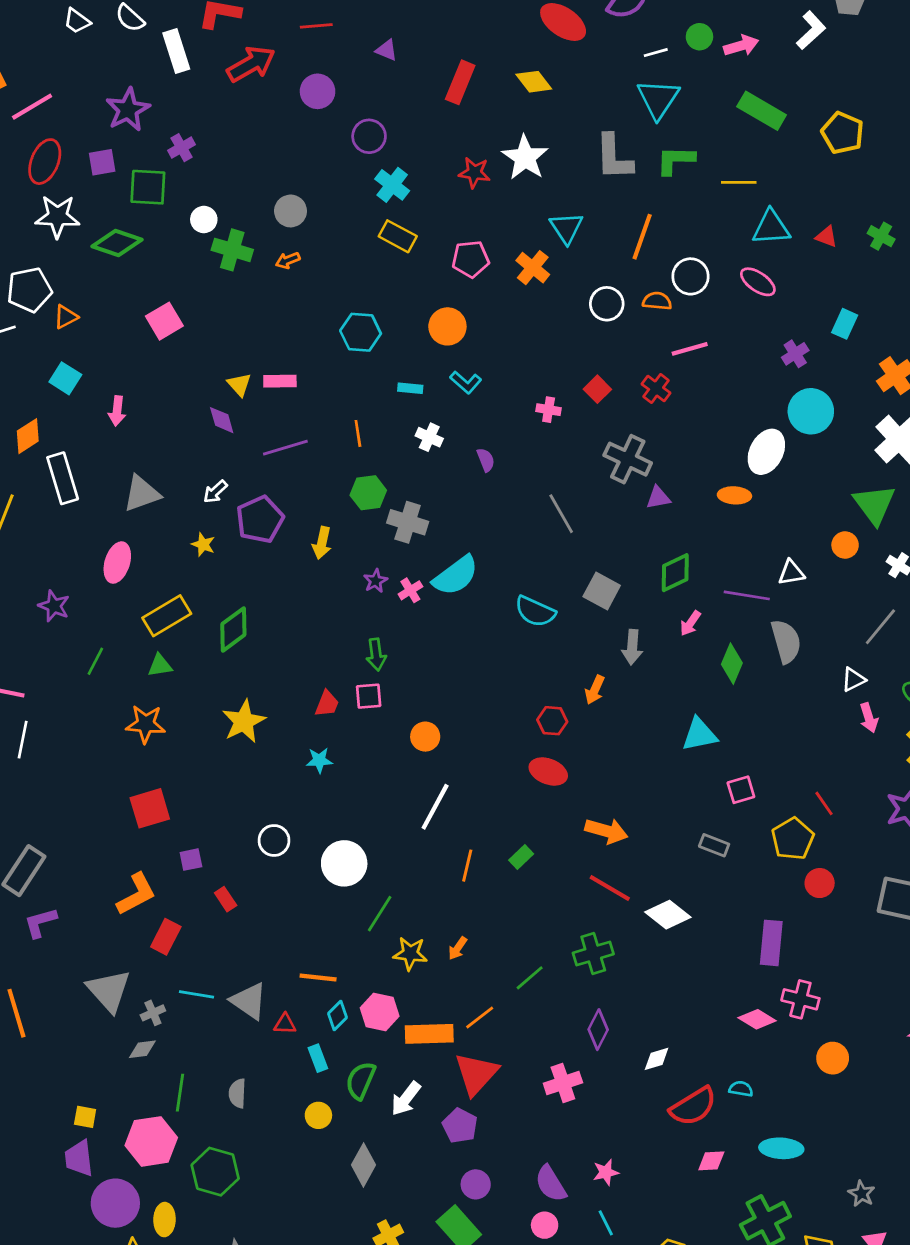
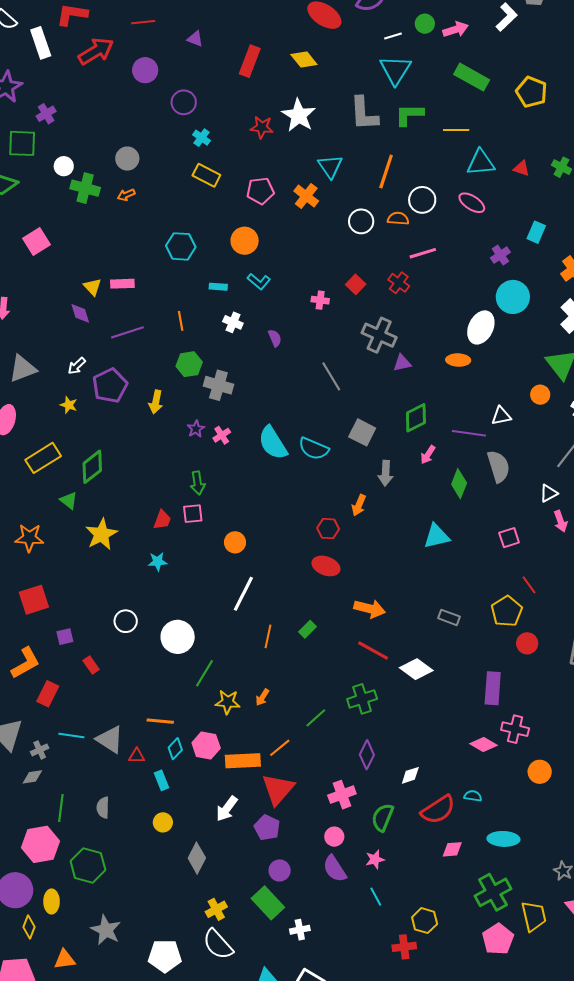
cyan cross: (392, 185) -> (202, 138), size x0.7
cyan semicircle: (456, 576) -> (273, 443), moved, turned 96
green triangle: (160, 666) -> (69, 501), moved, turned 48
pink square: (741, 790) -> (509, 538), moved
green semicircle: (361, 1081) -> (383, 817), moved
pink circle: (545, 1225) -> (334, 837), moved

